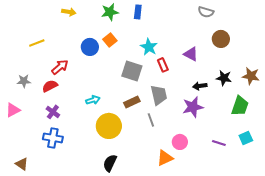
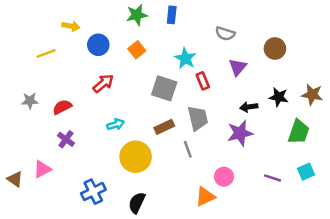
yellow arrow: (69, 12) -> (71, 26), moved
gray semicircle: (206, 12) -> (225, 34), moved
blue circle: (90, 47) -> (98, 45), moved
purple triangle: (191, 54) -> (238, 67), turned 42
red arrow: (60, 67) -> (103, 83), moved
pink triangle: (13, 110) -> (42, 169), moved
blue cross: (53, 138) -> (93, 192), moved, turned -36
brown triangle: (22, 164) -> (15, 179), moved

